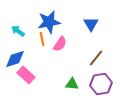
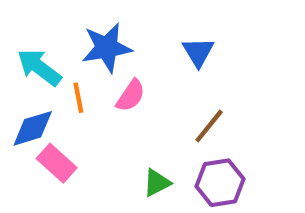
cyan arrow: (18, 31) -> (39, 67), size x1.5
orange line: (42, 39) -> (78, 98), moved
green triangle: (72, 84) -> (157, 183), turned -32

